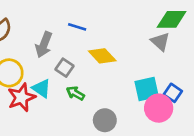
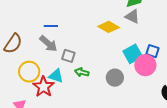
blue line: (77, 27) -> (51, 26), moved
gray arrow: (44, 45) -> (48, 44), turned -54
yellow diamond: (102, 56) -> (109, 27), moved
gray circle: (105, 120) -> (115, 78), moved

